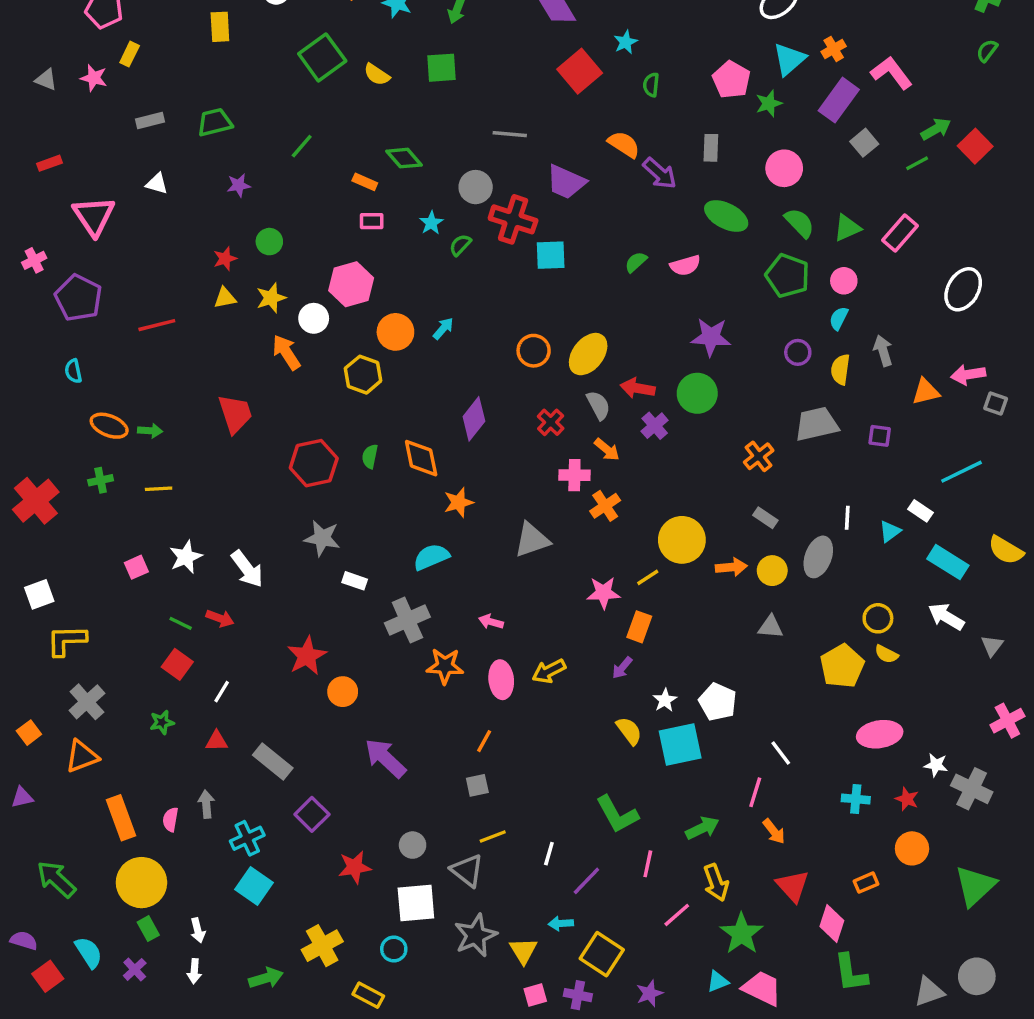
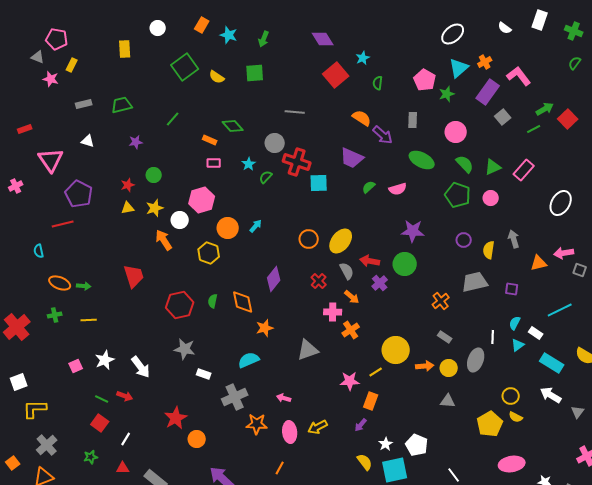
gray triangle: (46, 80) -> (38, 57), moved
purple trapezoid: (566, 182) -> (352, 158), moved
purple pentagon: (78, 298) -> (79, 194), moved
cyan semicircle: (839, 318) -> (515, 323), moved
red line: (157, 325) -> (63, 224), moved

